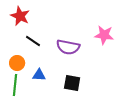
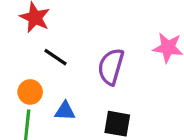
purple semicircle: (68, 47) -> (111, 67), turned 95

